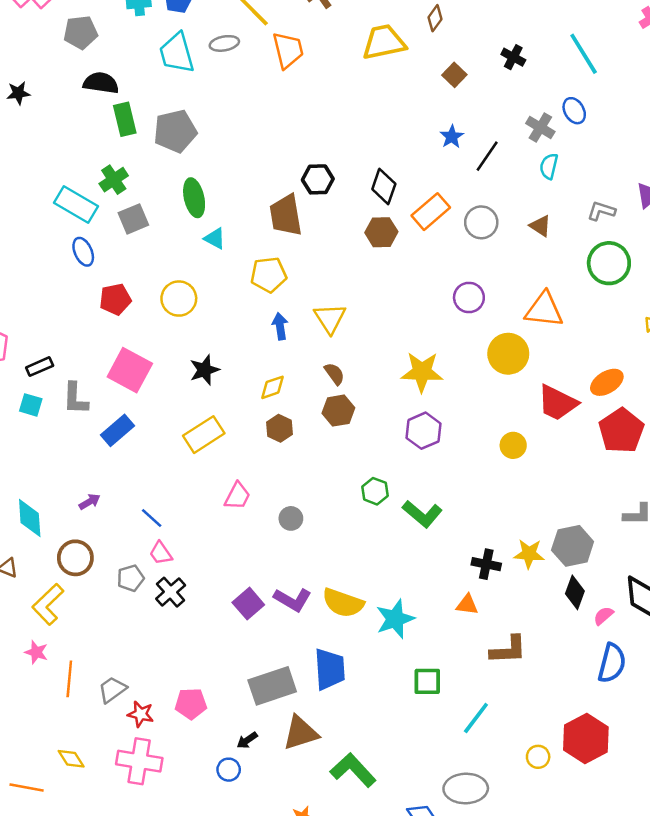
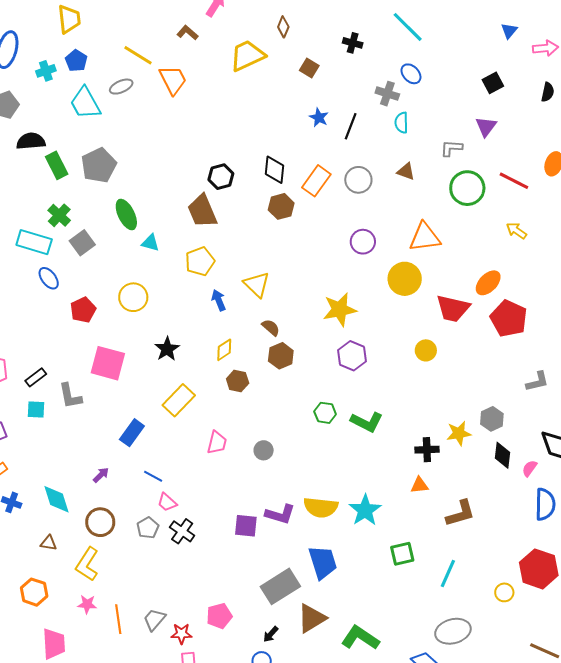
blue rectangle: (117, 430) -> (132, 433), moved
gray hexagon: (573, 546) -> (492, 419), size x0.7
purple square: (248, 604) -> (246, 526), turned -30

